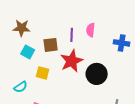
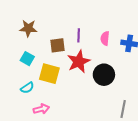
pink semicircle: (91, 30) -> (105, 38), moved
cyan square: (28, 52) -> (27, 59), moved
yellow square: (43, 73) -> (49, 74), size x1.5

